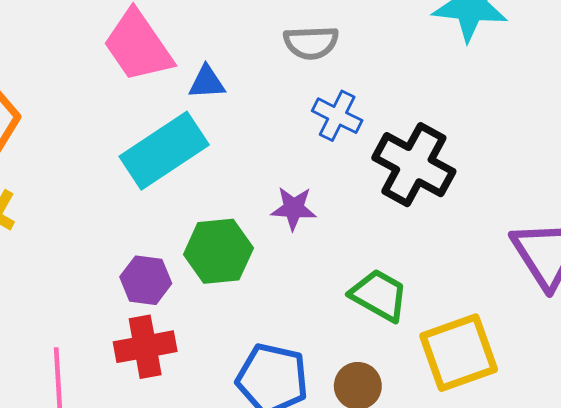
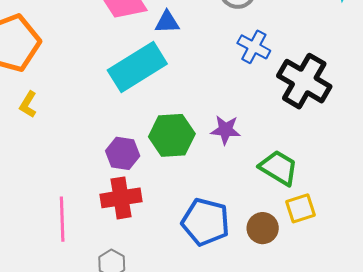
purple star: (294, 208) -> (226, 130), moved
yellow square: (459, 353) -> (301, 208), moved, size x0.6

